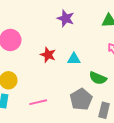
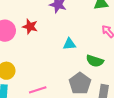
red star: (48, 55) -> (30, 27), moved

